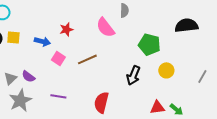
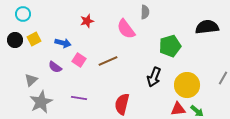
red star: (66, 29) -> (87, 21), moved
yellow square: (13, 37) -> (34, 39), turned -32
green pentagon: (149, 44) -> (170, 46), turned -30
yellow circle: (166, 70) -> (187, 85), moved, size x1.6
purple semicircle: (28, 76) -> (55, 67), moved

